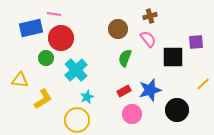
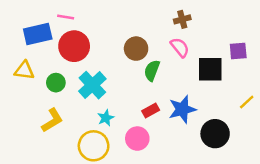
brown circle: (118, 29) -> (136, 49), moved
green circle: (46, 58) -> (56, 83), moved
yellow triangle: (20, 80) -> (24, 70), moved
pink circle: (132, 114) -> (137, 139), moved

